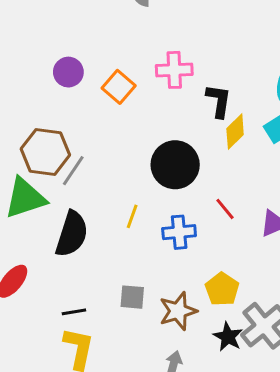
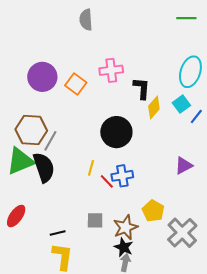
purple circle: (68, 72) -> (42, 77), size x1.5
red line: (225, 209) -> (107, 181), moved
black semicircle: (72, 234) -> (44, 167), moved, turned -32
black star: (228, 337) -> (124, 247), moved

